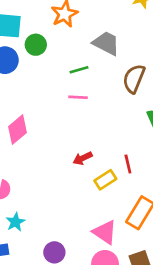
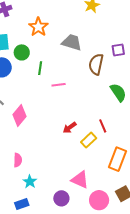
green line: (79, 70) -> (40, 68), moved, turned -56
pink triangle: (105, 232) -> (80, 180), moved

